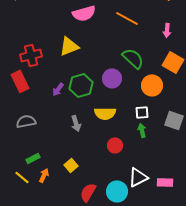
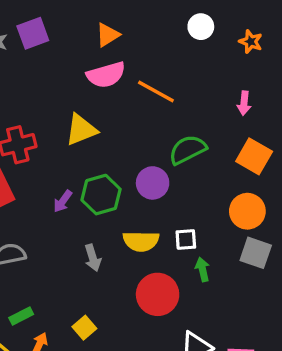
orange line: (127, 18) -> (156, 91), moved
green semicircle: (133, 58) -> (188, 150), turned -70
orange circle: (152, 85) -> (247, 211), moved
white square: (142, 112) -> (186, 239), moved
red circle: (115, 145) -> (158, 294), size x1.6

